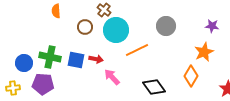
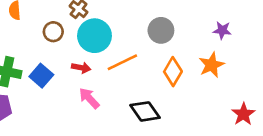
red arrow: (96, 59) -> (81, 68), moved
blue square: (76, 60) -> (41, 76), turned 30
orange diamond: (191, 76) -> (173, 72), moved

